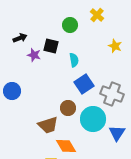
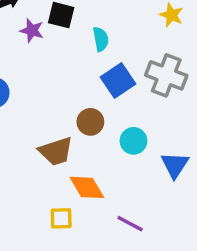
gray cross: (112, 94) -> (166, 75), moved
cyan circle: (93, 119) -> (133, 141), size x0.6

